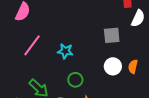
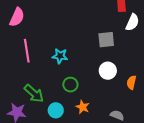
pink line: (32, 45) -> (27, 51), turned -45
orange semicircle: (133, 67) -> (131, 82), moved

